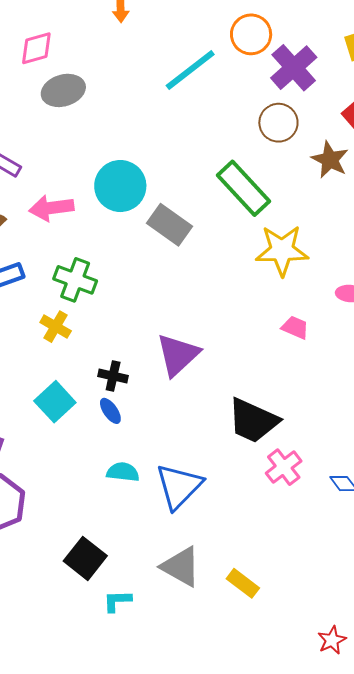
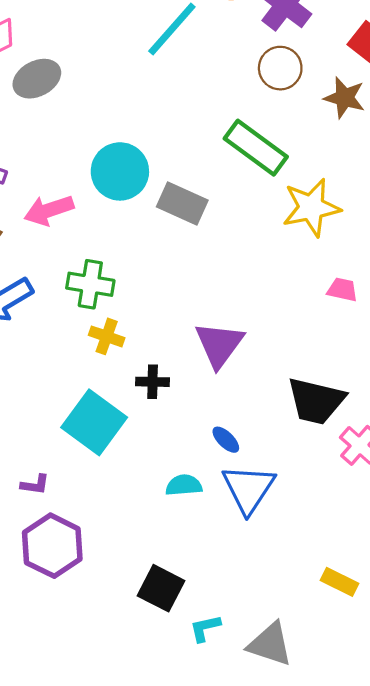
yellow cross: (56, 327) -> (107, 336), moved
cyan square: (55, 402) -> (94, 422), size x1.4
blue ellipse: (110, 411) -> (226, 440), moved
gray triangle: (181, 567) -> (270, 644), moved

